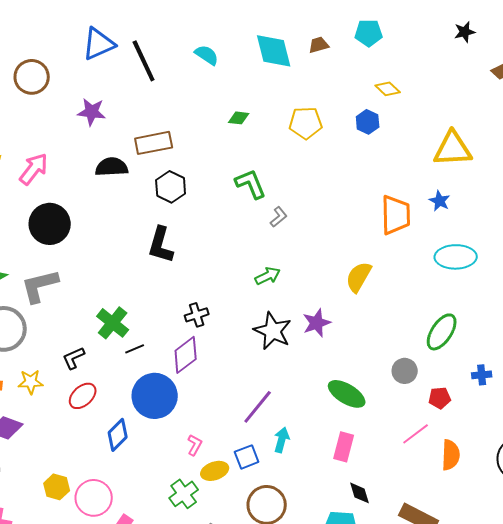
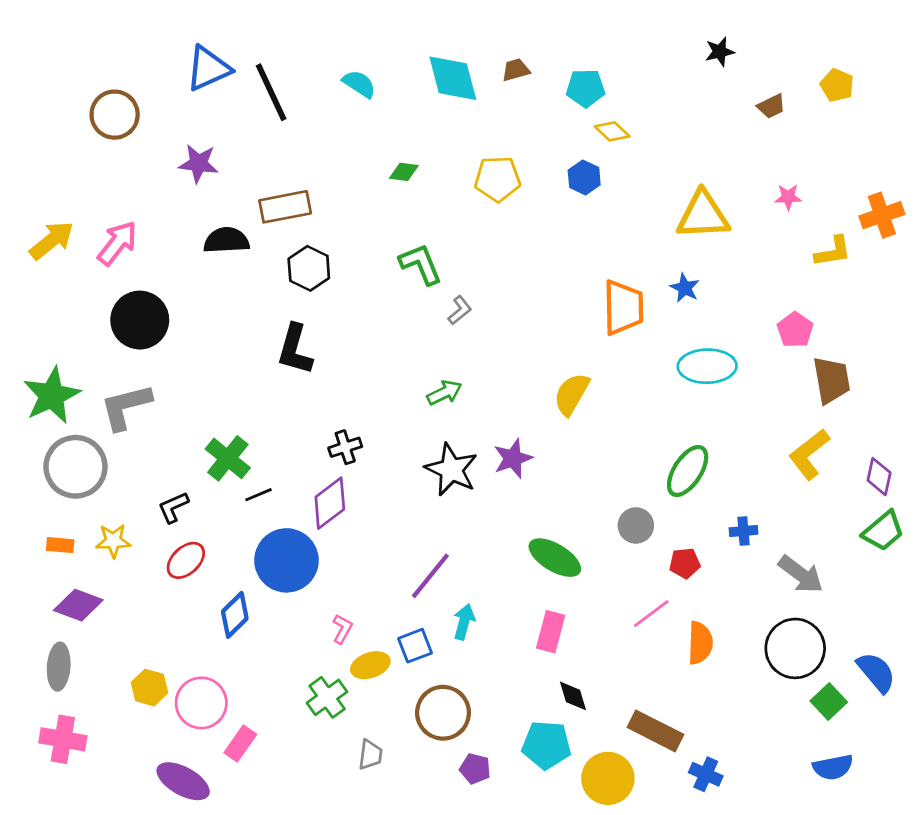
cyan pentagon: (369, 33) -> (586, 88), moved

